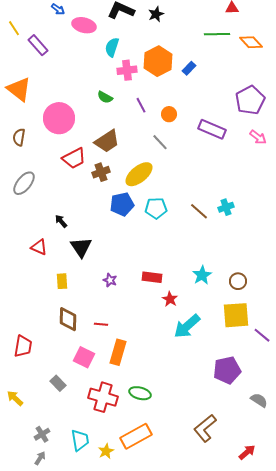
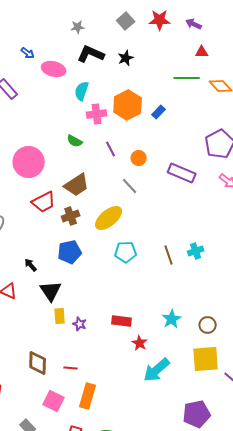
blue pentagon: (122, 204) -> (70, 252), moved
brown line: (199, 211) -> (169, 255), turned 30
yellow rectangle: (62, 281) -> (60, 316), moved

